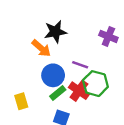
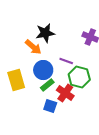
red cross: (79, 91) -> (65, 93), moved
yellow rectangle: (21, 101) -> (16, 80), moved, size x1.5

